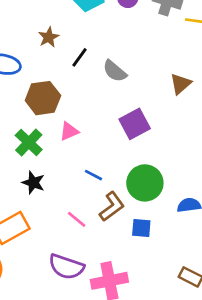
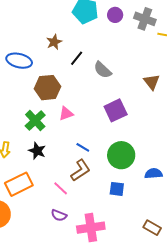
brown triangle: (181, 84) -> (152, 82), turned -30
brown L-shape: (112, 207) -> (80, 170), moved
pink line: (77, 219) -> (61, 188), moved
purple semicircle: (66, 267) -> (59, 215), size x0.6

